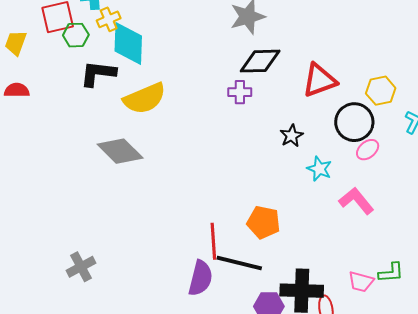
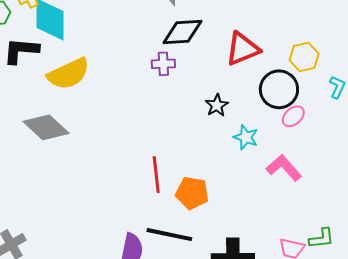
red line: (213, 241) -> (156, 175), moved

